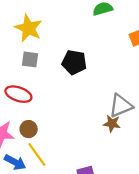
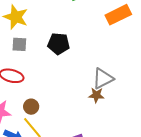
brown circle: (29, 129) -> (31, 107), moved

